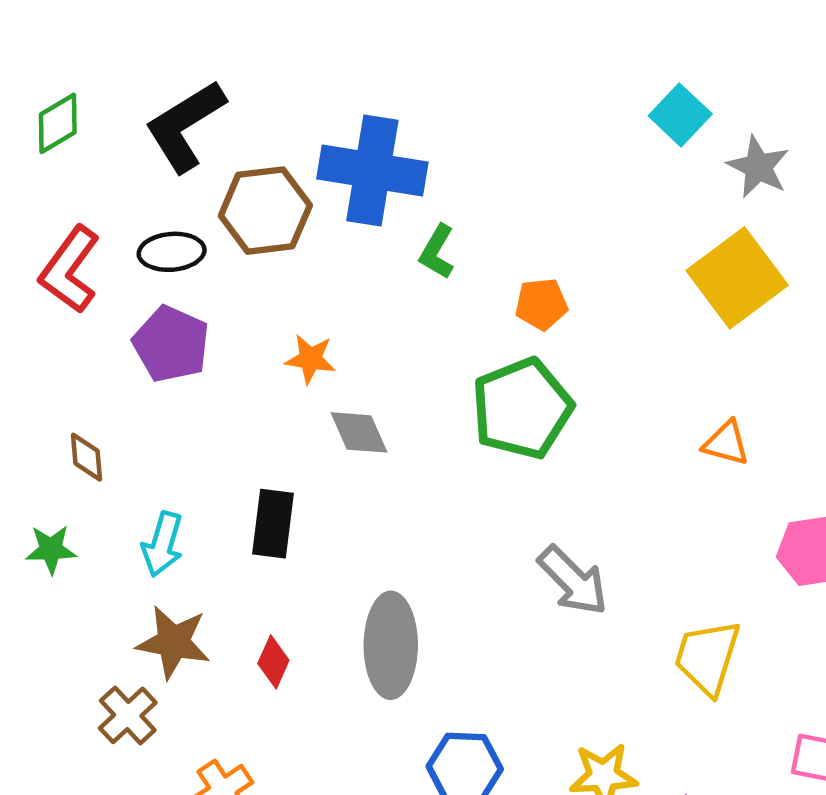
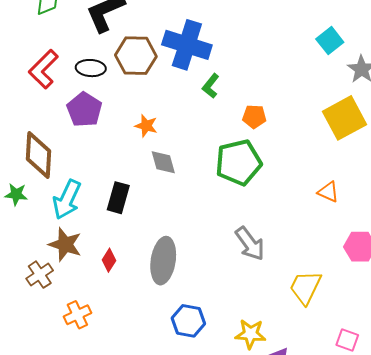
brown diamond: (87, 457) -> (38, 155), size x2.0
cyan arrow: (162, 544) -> (67, 199), size x1.4

